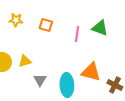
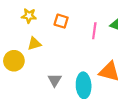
yellow triangle: (25, 61) -> (34, 44), moved

